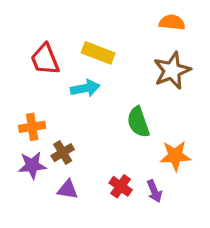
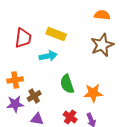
red trapezoid: (45, 59) -> (23, 38), turned -150
green semicircle: (138, 122) -> (67, 84), moved
orange star: (175, 156) -> (93, 93), moved

